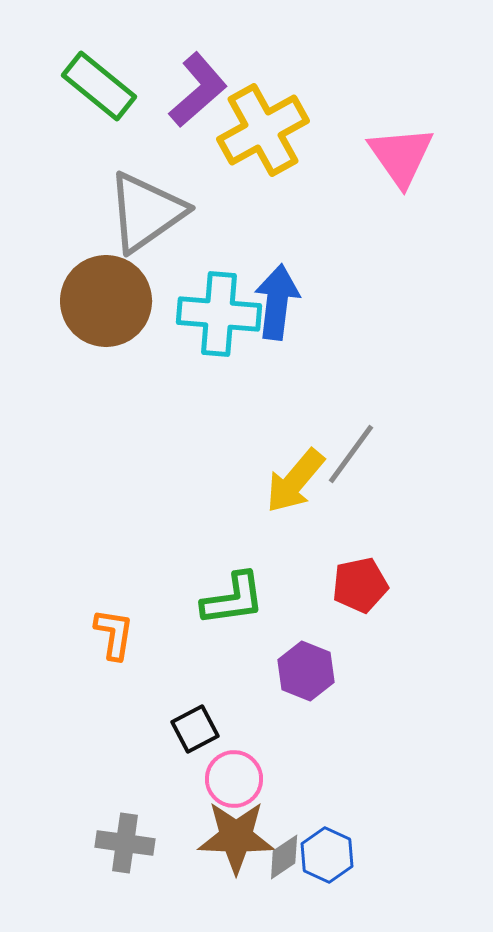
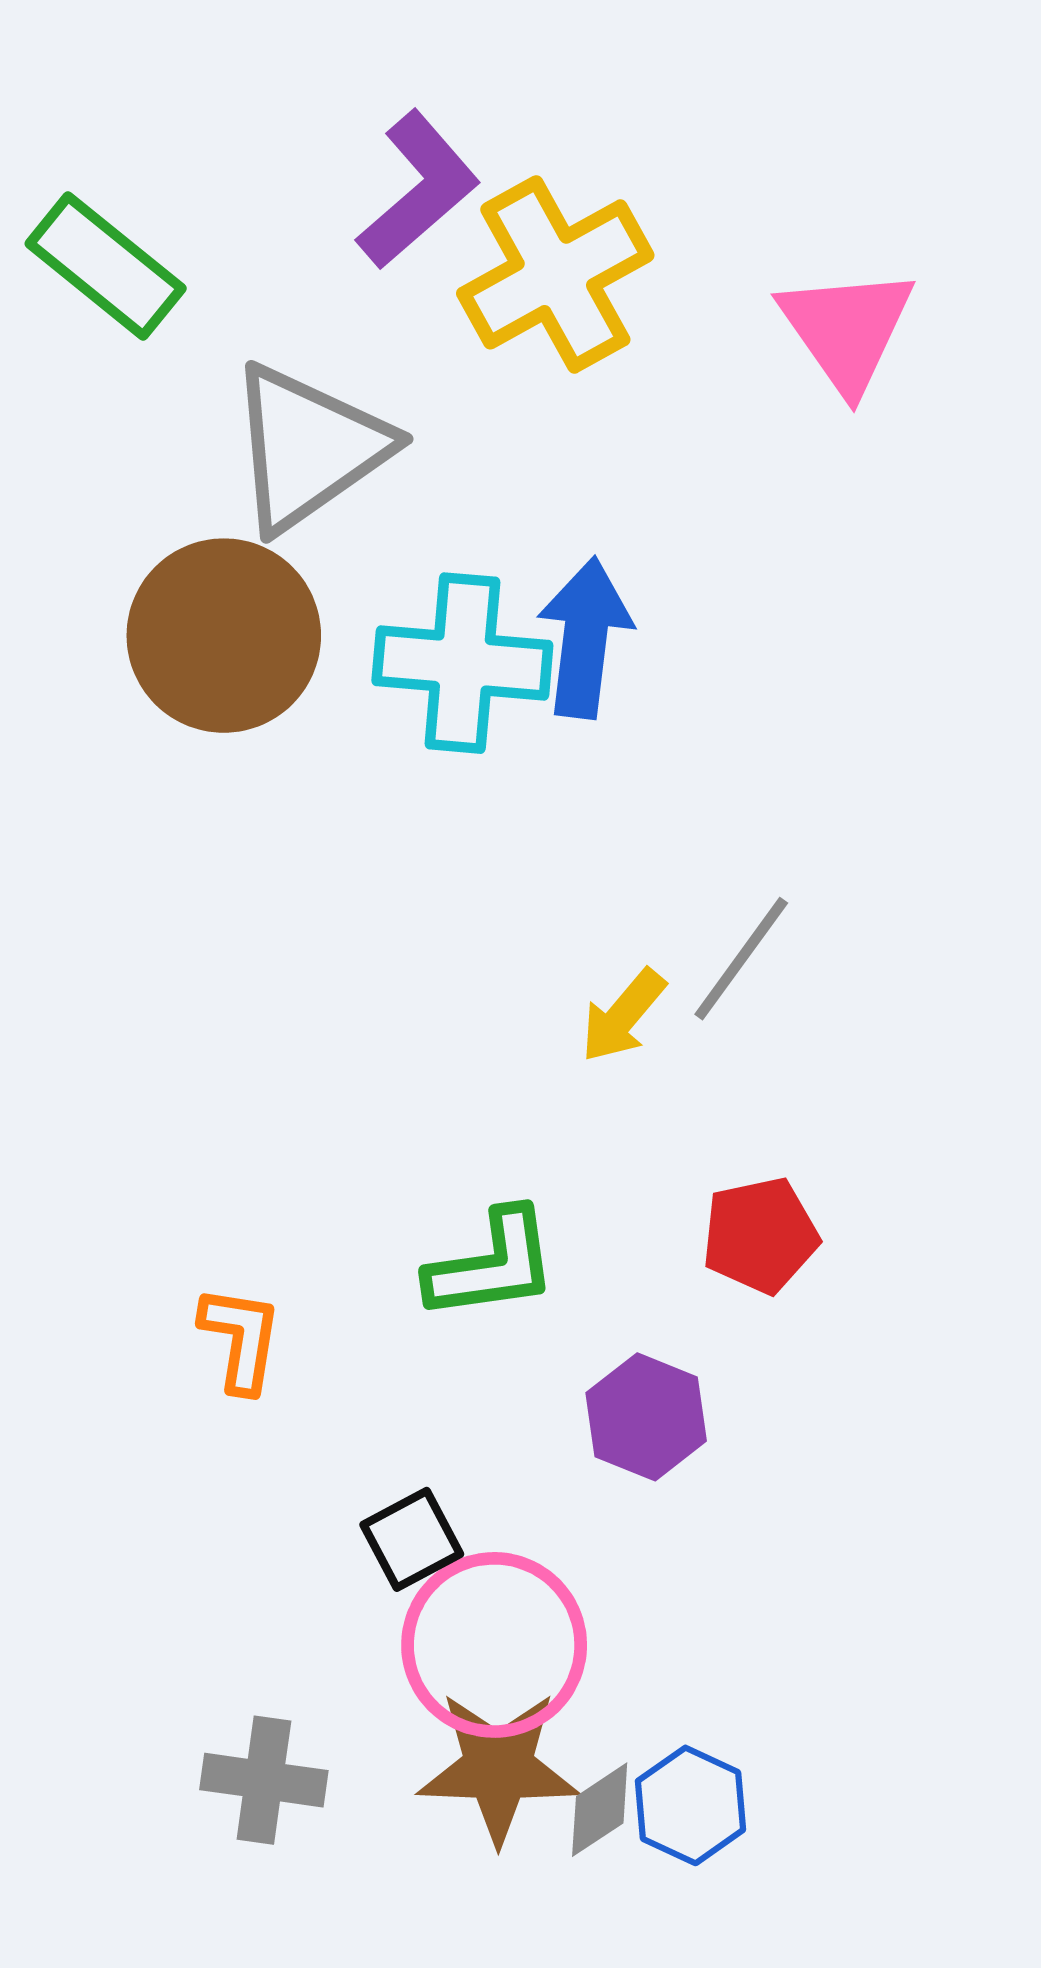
green rectangle: (99, 86) -> (106, 266), moved
yellow arrow: (295, 481) -> (623, 1016), size x0.7
pink circle: (234, 779) -> (494, 1645), size x1.5

